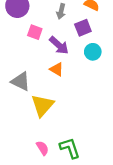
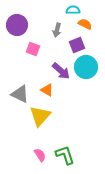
purple arrow: (59, 45) -> (61, 71), moved
cyan circle: (93, 52) -> (86, 67), size x1.5
orange triangle: (57, 69) -> (47, 90), moved

